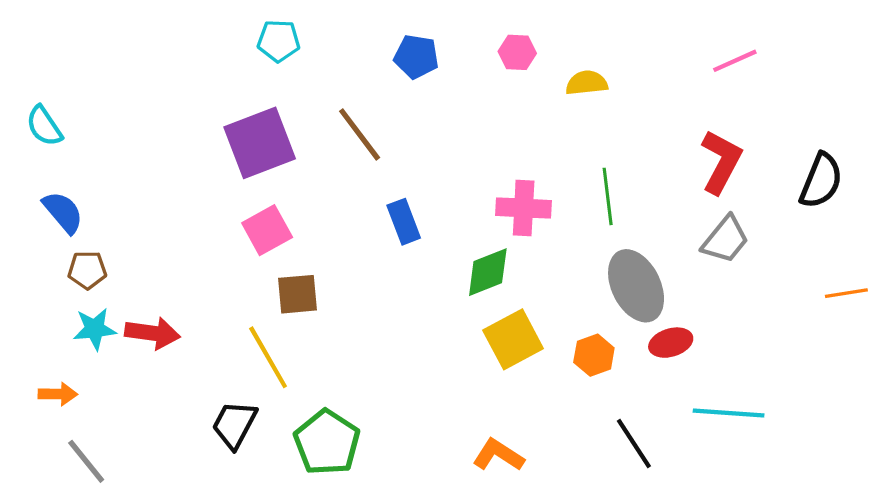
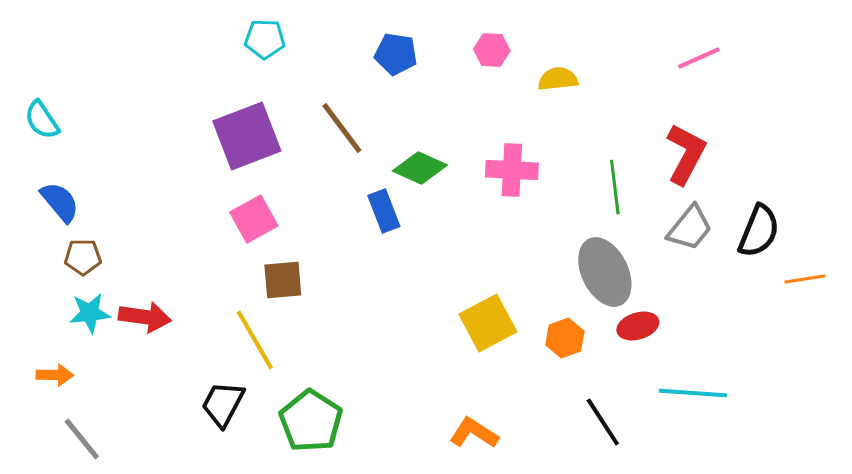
black semicircle: (821, 181) -> (759, 231), moved
green line: (608, 196) -> (615, 187), moved
pink cross: (524, 208) -> (512, 170), moved
green diamond: (488, 272) -> (420, 168), moved, turned 46

